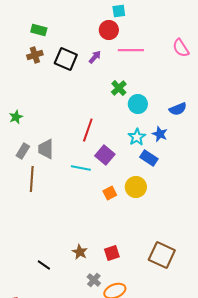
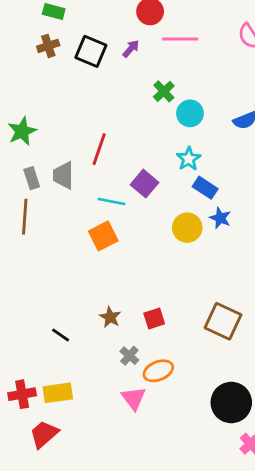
green star: (16, 117) -> (22, 131), size x1.5
red line: (88, 130) -> (99, 149), moved
blue star: (160, 134) -> (220, 218), moved
gray rectangle: (23, 151) -> (32, 178), turned -49
brown line: (32, 179) -> (25, 217), moved
orange square: (110, 193) -> (103, 236), moved, size x1.5

